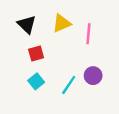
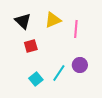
cyan square: (36, 81) -> (36, 79), moved

